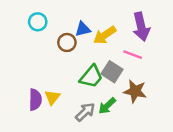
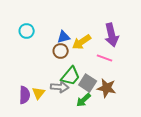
brown circle: (67, 42) -> (61, 51), moved
gray square: (112, 72) -> (88, 83), moved
gray arrow: (85, 112) -> (60, 87), moved, turned 48

